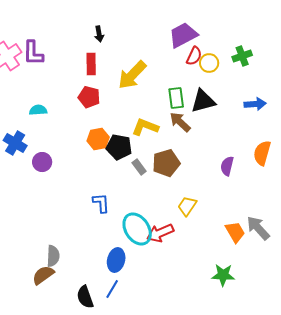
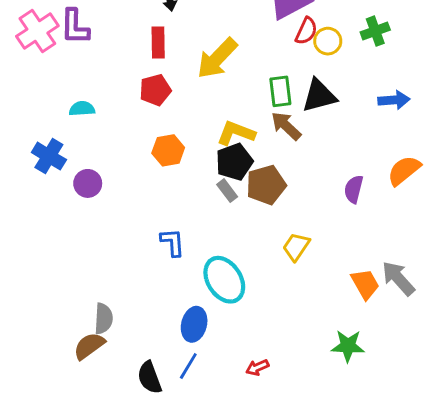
red pentagon: (89, 97) -> (155, 90), turned -30
black pentagon: (119, 147) -> (234, 162), moved, turned -30
orange semicircle: (262, 153) -> (404, 170), turned 35
red arrow: (160, 233) -> (257, 367), moved, size x0.6

